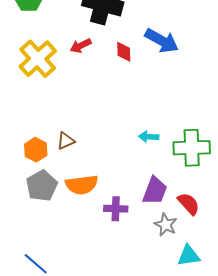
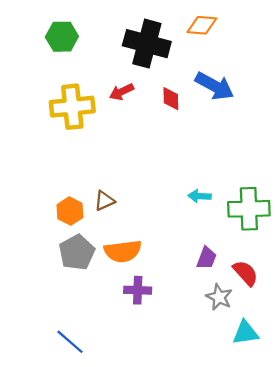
yellow cross: (38, 59) -> (72, 107), turned 36
purple trapezoid: (155, 191) -> (206, 258), size x0.7
purple cross: (116, 209) -> (138, 290), moved

